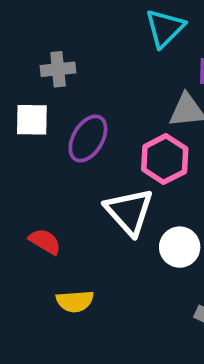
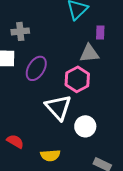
red semicircle: (45, 241) -> (15, 141), moved
yellow semicircle: (75, 301) -> (50, 155), moved

